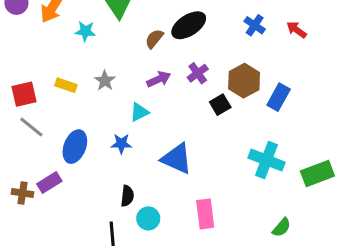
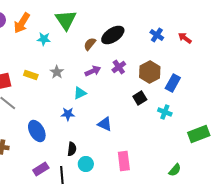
black square: (220, 105) -> (140, 98), moved
blue ellipse: (75, 147) -> (37, 131), moved, turned -50
blue triangle: (177, 159) -> (105, 124), size x0.7
cyan cross: (267, 160) -> (165, 112), moved, size x0.6
purple rectangle: (49, 182) -> (41, 169), moved

